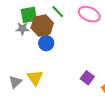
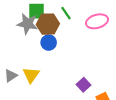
pink ellipse: (89, 14) -> (97, 21), turned -50
gray star: (22, 29) -> (27, 24), size x1.5

